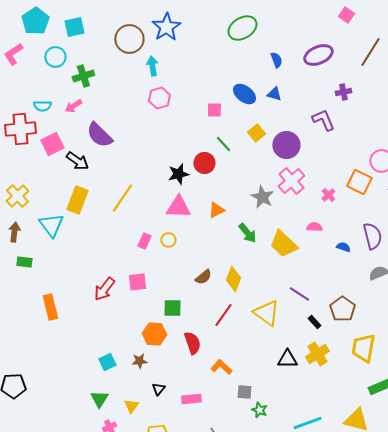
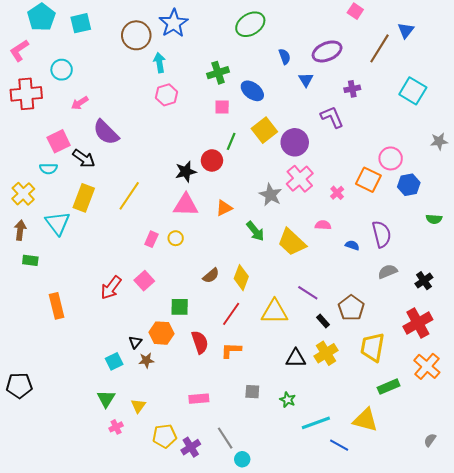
cyan circle: (55, 57) -> (62, 70), moved
green cross: (83, 76) -> (218, 73), moved
blue triangle: (274, 94) -> (306, 80), moved, turned 42
cyan semicircle: (42, 106) -> (48, 169), moved
red cross: (20, 129) -> (26, 94), moved
yellow square: (256, 133) -> (264, 130), size x1.4
green line: (223, 144) -> (231, 141), turned 66
pink square: (137, 282) -> (144, 281), turned -36
yellow triangle: (266, 313) -> (275, 312), turned -36
orange L-shape: (221, 367) -> (231, 350), moved, turned -40
black triangle: (158, 389) -> (135, 342), moved
green star: (259, 410) -> (288, 400), moved

